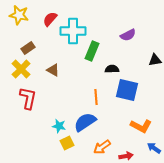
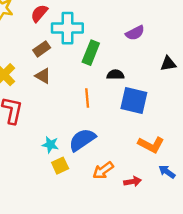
brown rectangle: (28, 48) -> (42, 49), moved
orange line: (96, 97) -> (87, 98), moved

